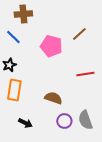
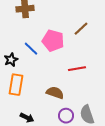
blue line: (13, 37) -> (31, 49), moved
red line: (85, 74) -> (77, 69), moved

